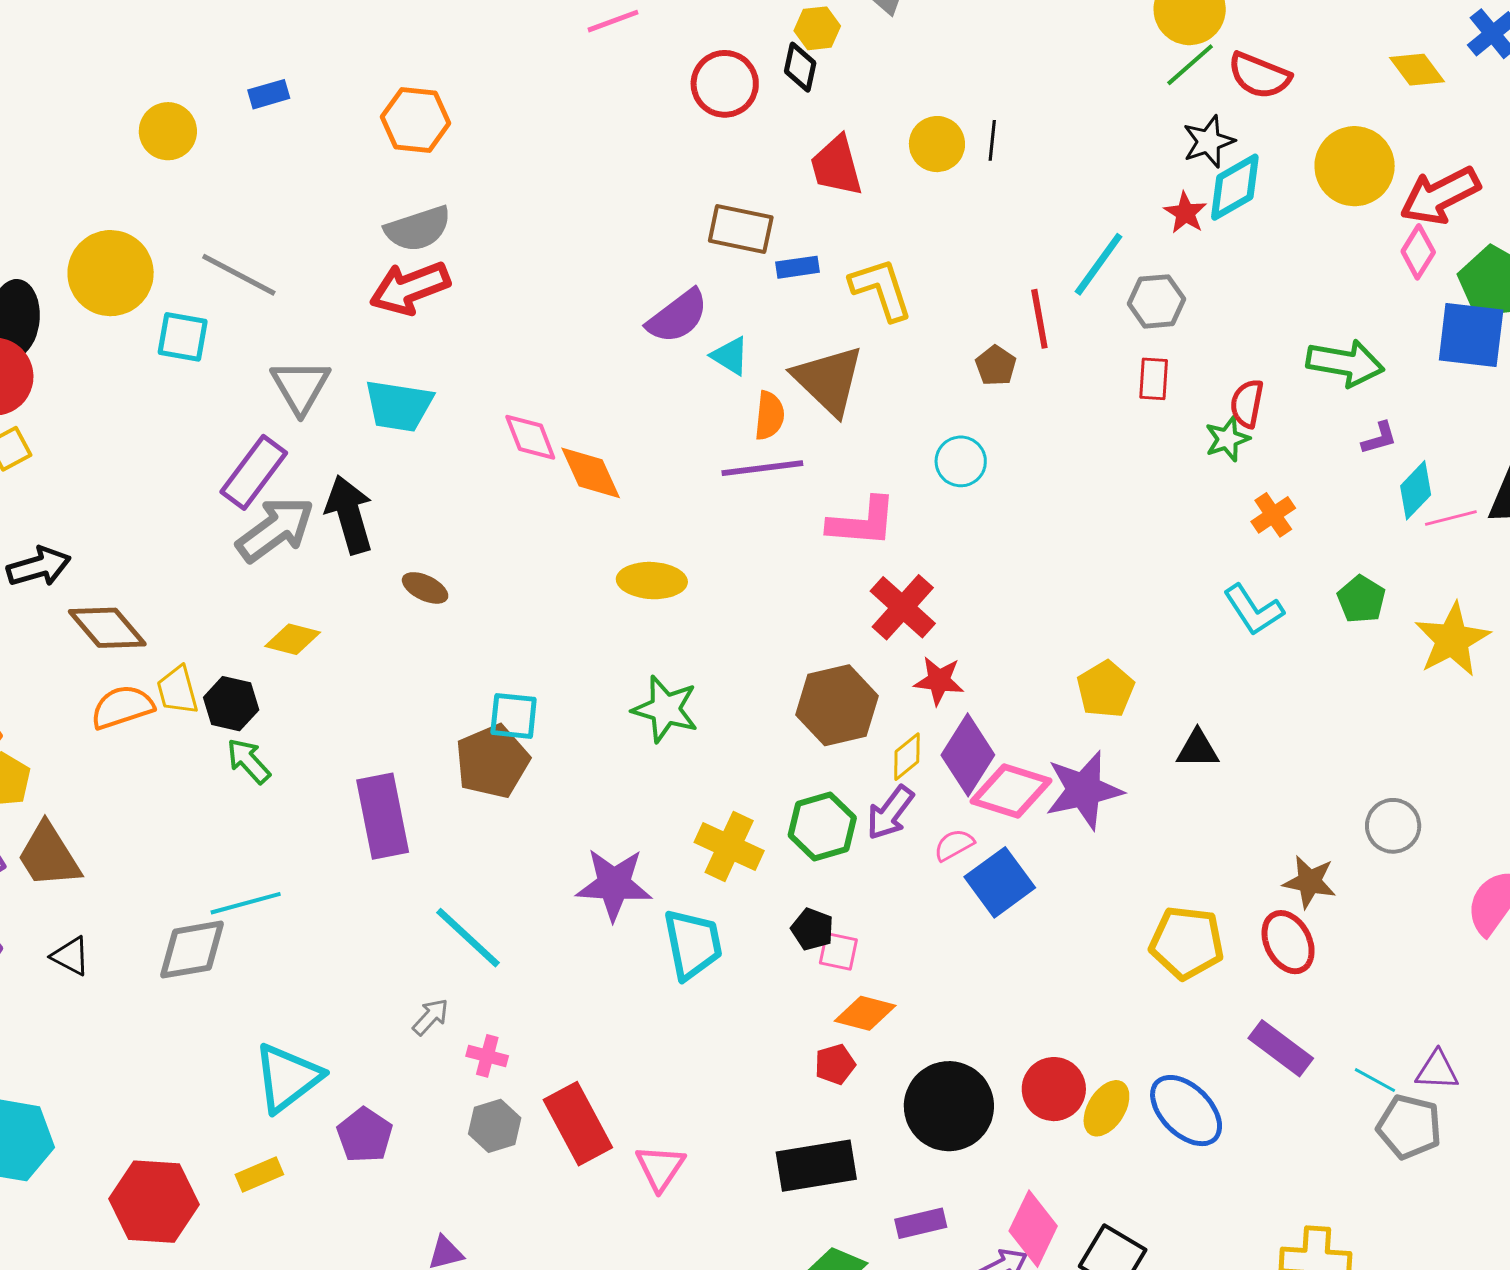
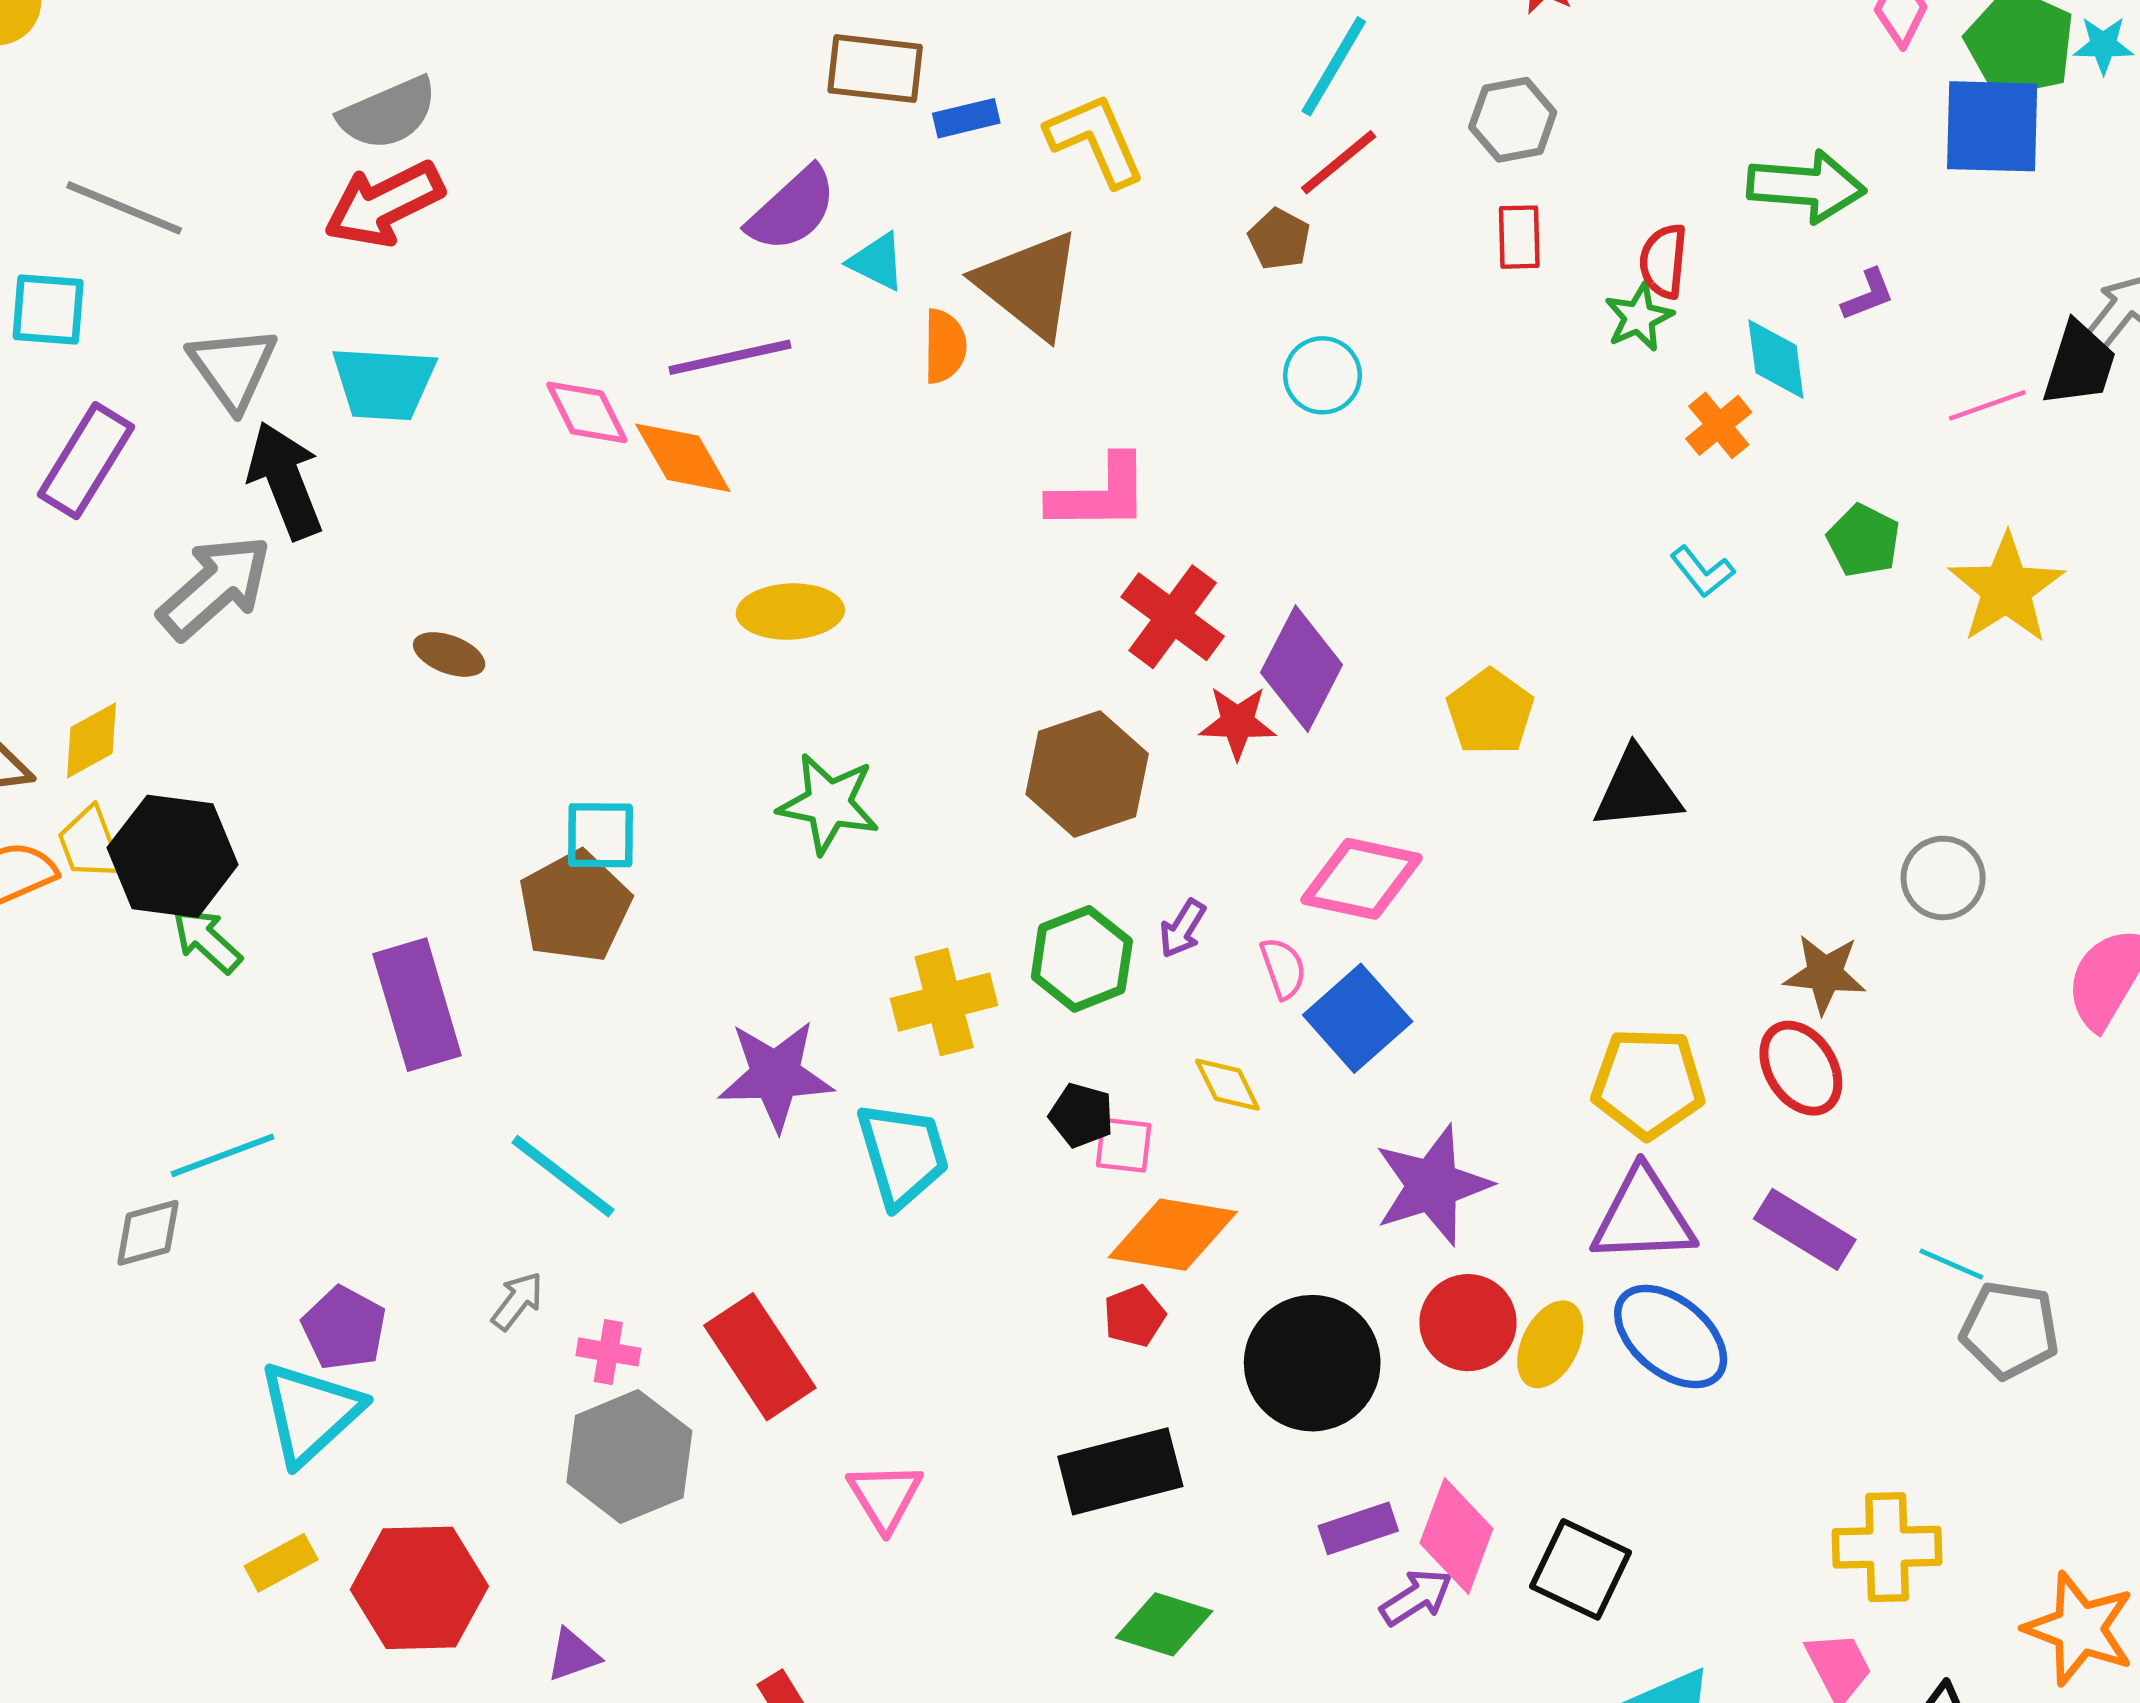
cyan line: (1099, 264) -> (1334, 66), moved
red line: (1039, 319) -> (1339, 162), turned 66
cyan circle: (961, 461) -> (1322, 375), moved
purple line: (762, 468) -> (730, 357), moved
purple rectangle: (254, 472) -> (86, 461), moved
cyan diamond: (1416, 490) -> (1776, 359), moved, turned -46
black arrow: (349, 515) -> (285, 480), moved
cyan L-shape: (1253, 610) -> (1702, 572), size x0.7
yellow diamond: (293, 639) -> (92, 740), moved, turned -38
black hexagon: (231, 704) -> (173, 856), size x1.5
black triangle: (1198, 749) -> (1637, 789), size x1.4
purple diamond: (968, 755) -> (1302, 669), moved
yellow diamond: (907, 757) -> (1227, 1085), moved, turned -72
purple star: (1084, 790) -> (1432, 1185), moved
purple arrow: (890, 813) -> (1182, 929), size x0.7
pink semicircle: (954, 845) -> (1283, 968), turned 105
yellow cross: (729, 846) -> (944, 1002), turned -34
gray diamond: (192, 950) -> (148, 1233), size x0.7
orange diamond: (865, 1013) -> (1173, 1235), size x1.4
purple triangle: (1437, 1070) -> (1643, 1216), moved, size x1.6
red rectangle: (578, 1124) -> (760, 1357), moved
gray hexagon: (495, 1126) -> (629, 1457), size x1.6
purple pentagon: (365, 1135) -> (344, 1328), moved
red hexagon: (154, 1202) -> (419, 1588), moved
purple rectangle: (921, 1223) -> (1358, 1528), moved

